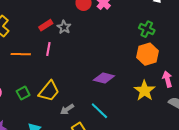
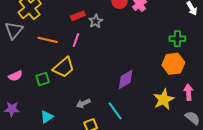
green cross: (147, 29) -> (177, 39), turned -35
purple diamond: (104, 78) -> (126, 79), turned -55
yellow trapezoid: (49, 91) -> (64, 67), moved

